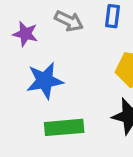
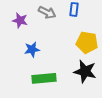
blue star: (45, 81) -> (32, 49), size x0.7

